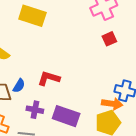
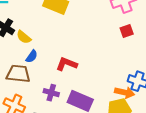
blue semicircle: (19, 86) -> (32, 56), moved

